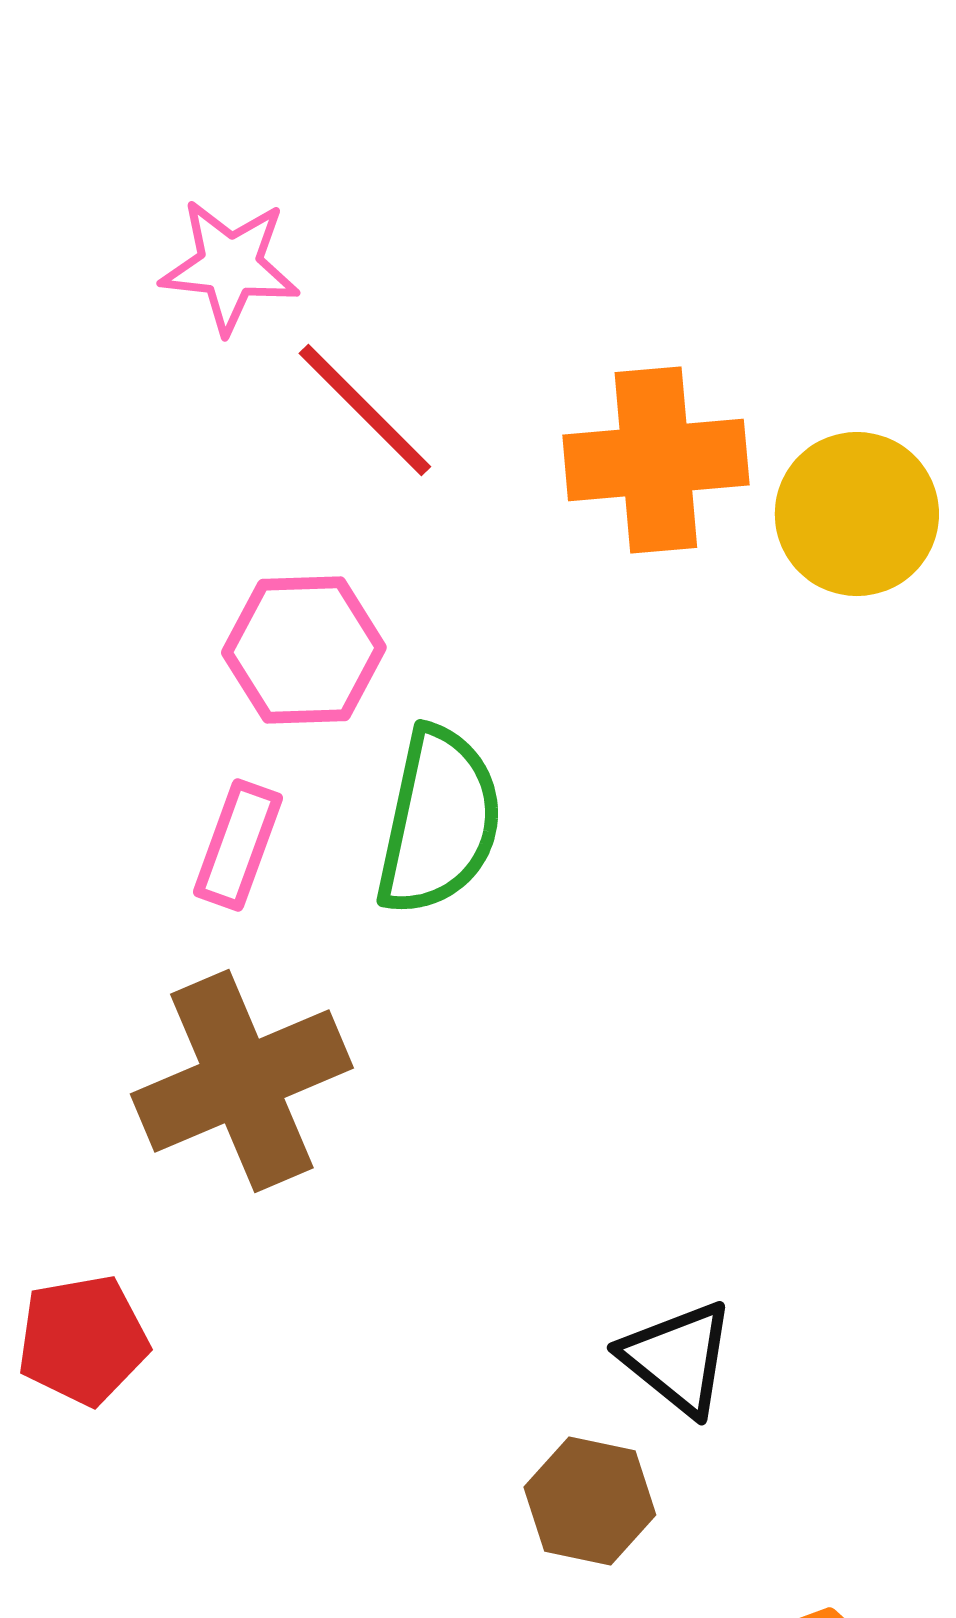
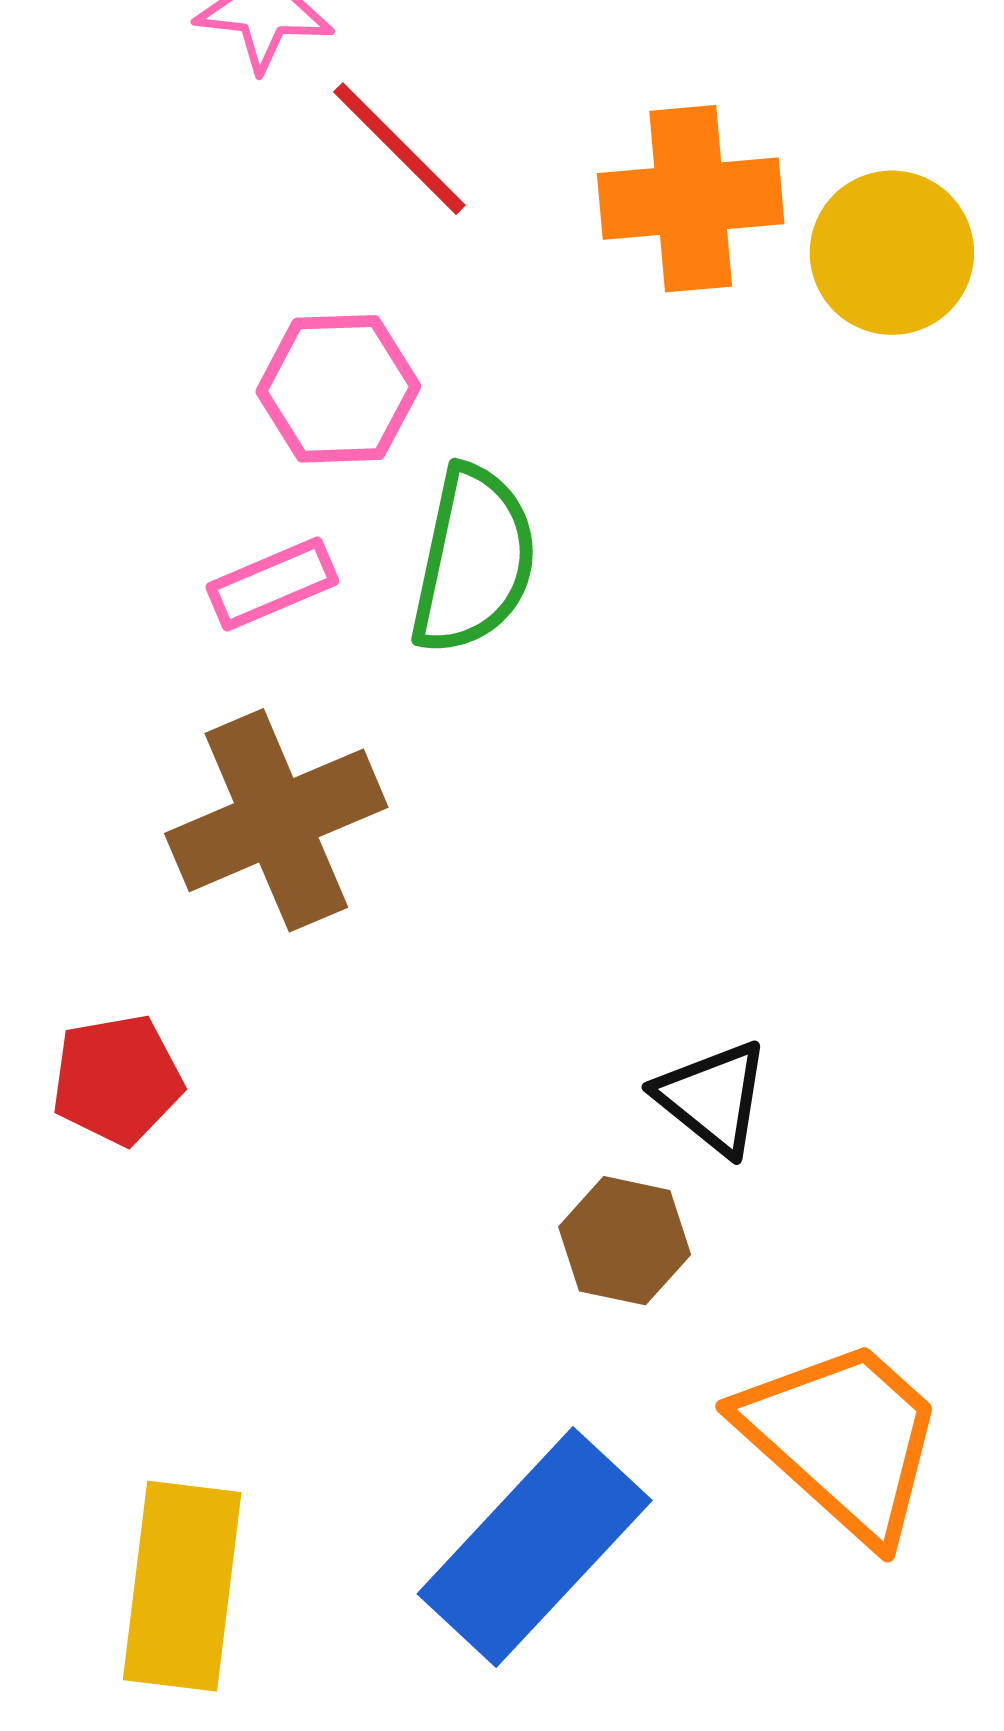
pink rectangle: (238, 845) -> (272, 584), turned 47

